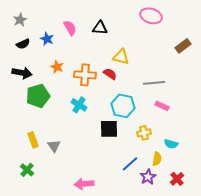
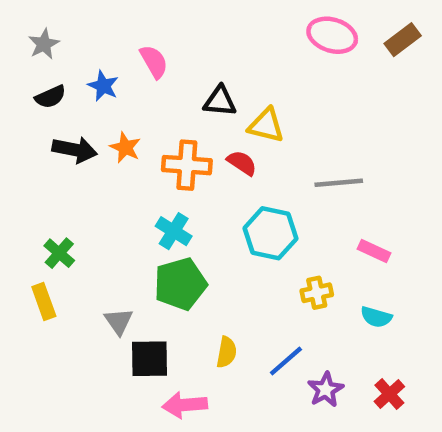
black triangle: (100, 28) -> (220, 101), moved
brown rectangle: (183, 46) -> (403, 40), moved
black arrow: (22, 73) -> (75, 150), moved
green pentagon: (38, 96) -> (180, 284), moved
pink rectangle: (162, 106) -> (374, 251), moved
black square: (109, 129) -> (149, 359), moved
yellow rectangle: (33, 140) -> (44, 302), moved
yellow semicircle: (157, 159) -> (227, 352), moved
green cross: (27, 170) -> (59, 253), moved

